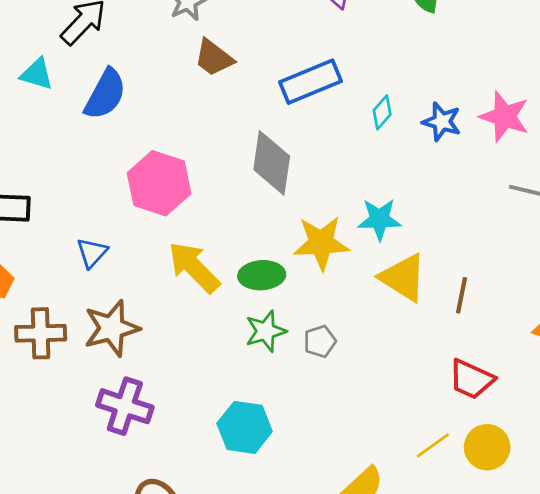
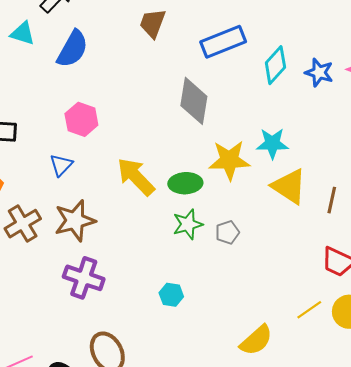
brown trapezoid: (214, 58) -> (153, 23), turned 72
cyan diamond: (382, 112) -> (275, 65), size x1.5
pink hexagon: (159, 183) -> (81, 119), moved, size x0.7
brown cross: (41, 333) -> (23, 224), turned -30
cyan hexagon: (245, 427) -> (171, 295), size x0.6

